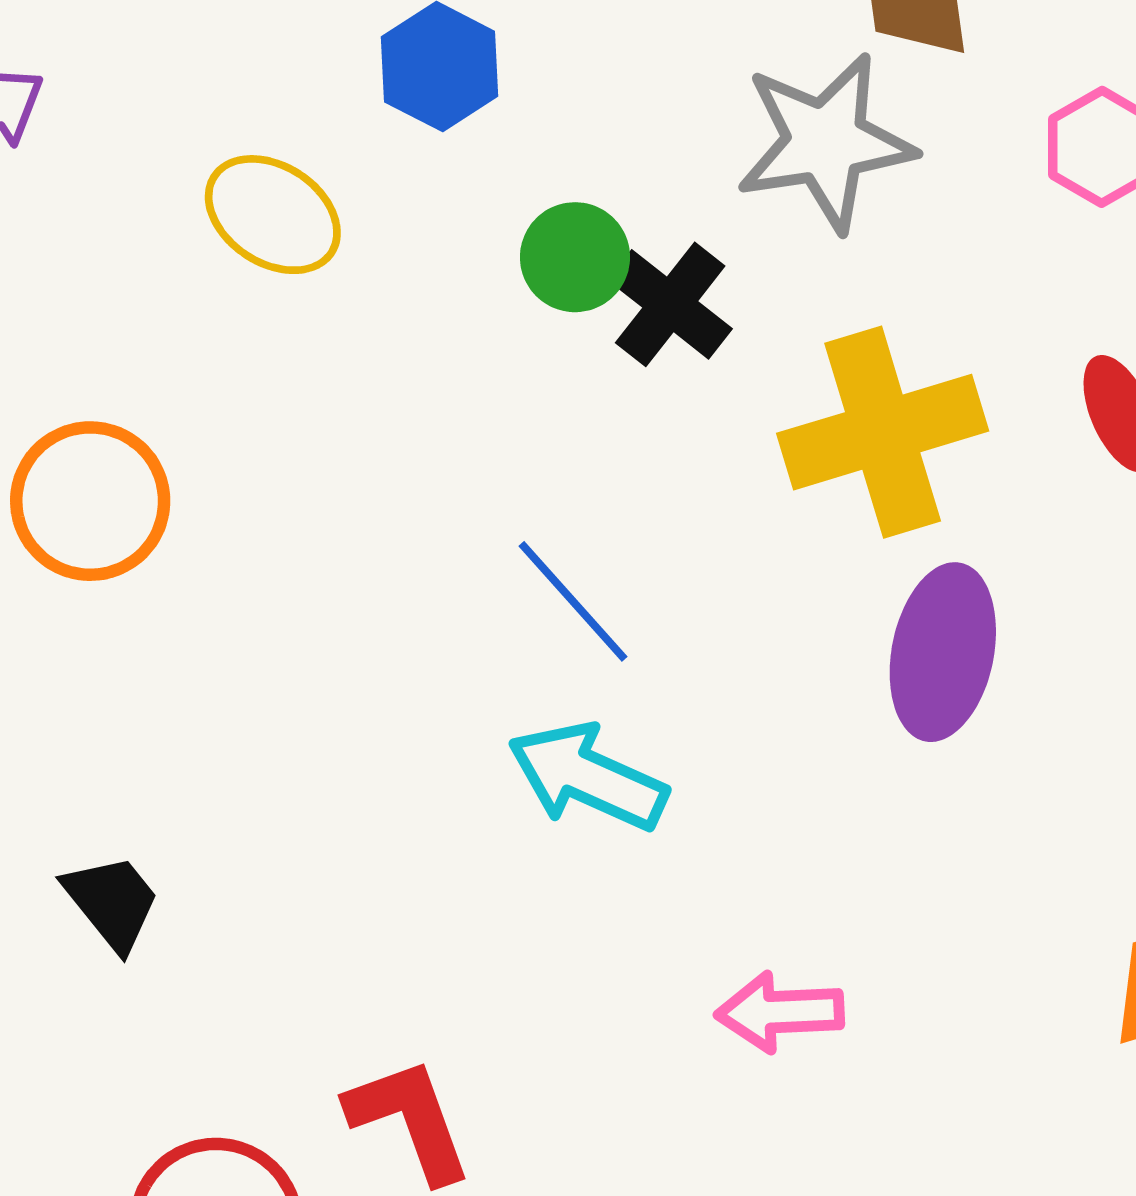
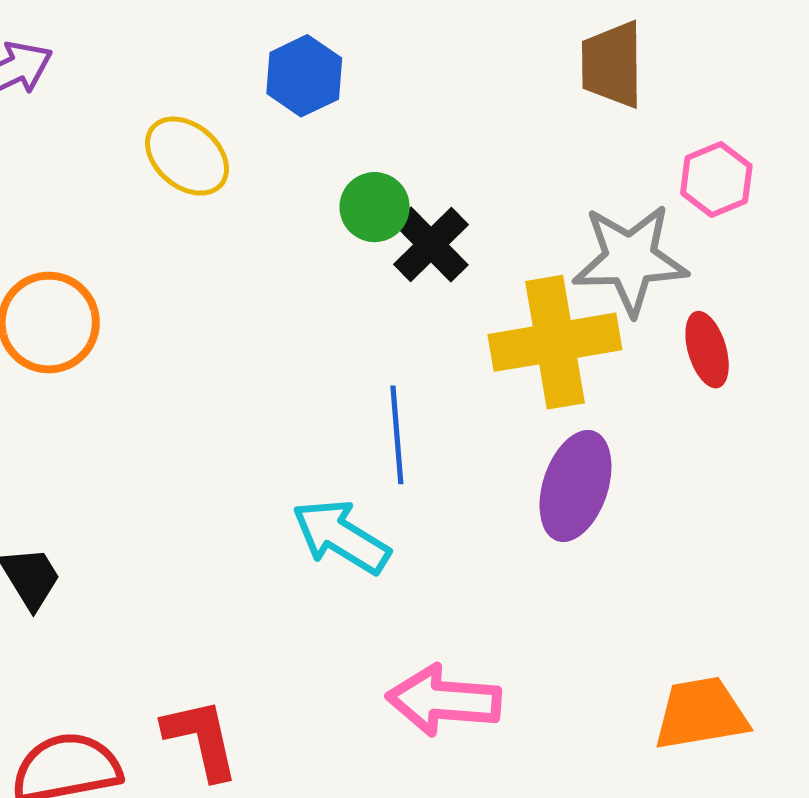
gray star: (825, 142) -> (630, 259), moved
blue line: (573, 601) -> (397, 435), moved, turned 30
pink arrow: (780, 1012) -> (444, 700), size x1.4

